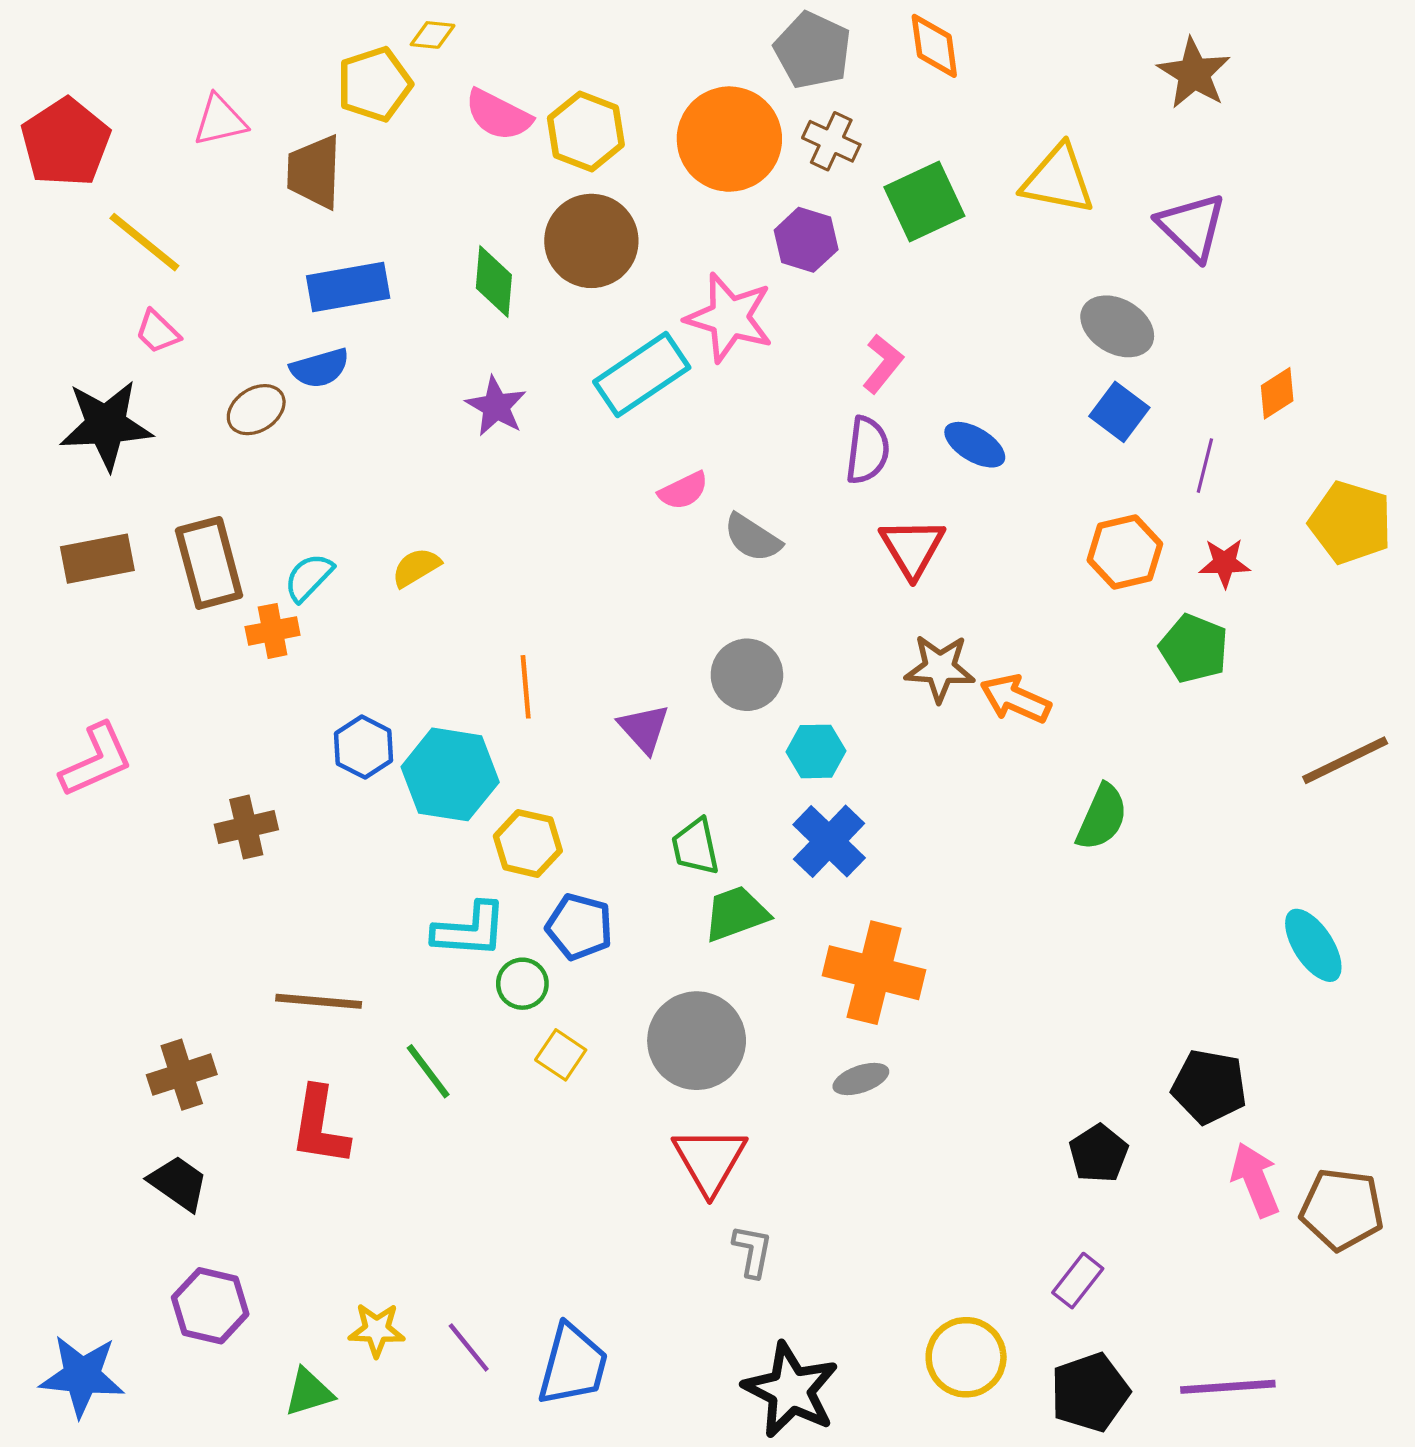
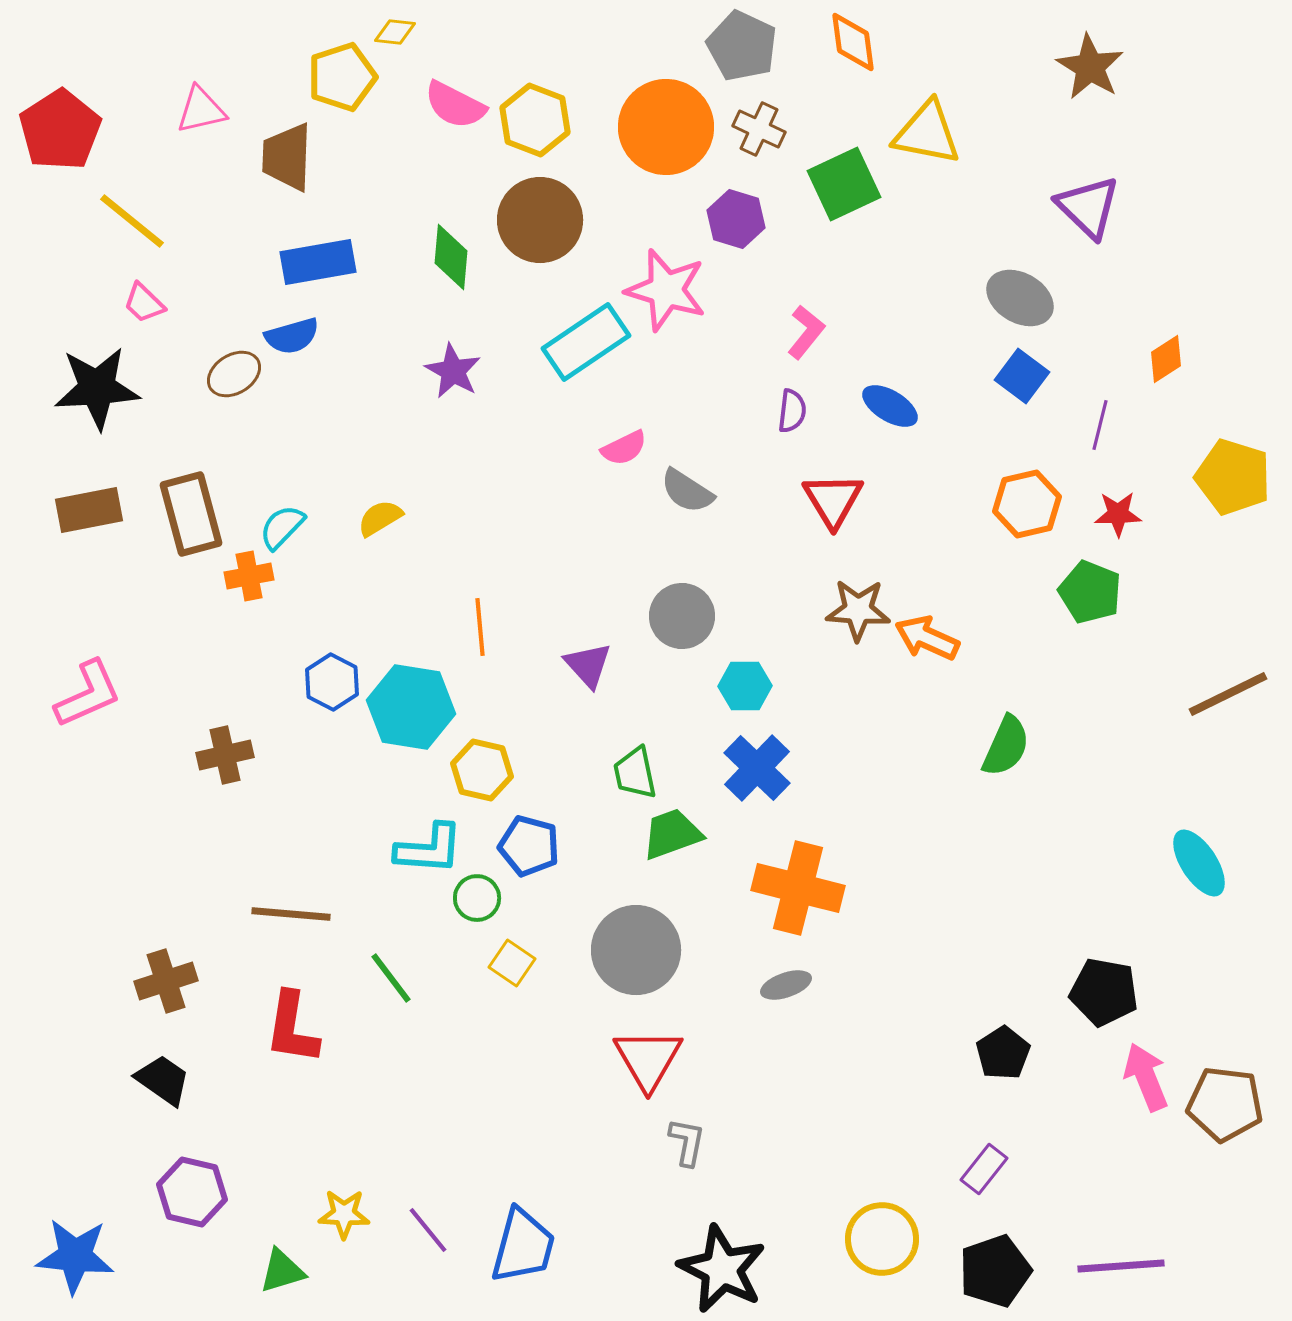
yellow triangle: (1058, 180) -> (927, 133), moved
purple semicircle: (867, 450) -> (792, 411), size x0.7

